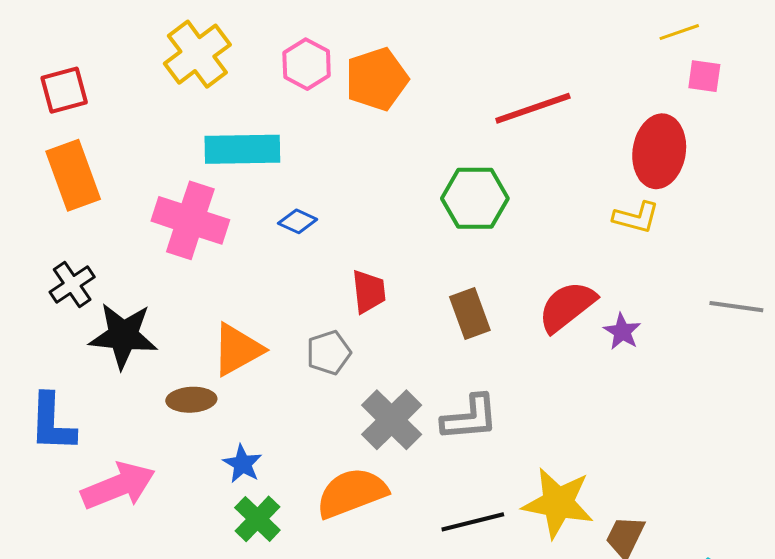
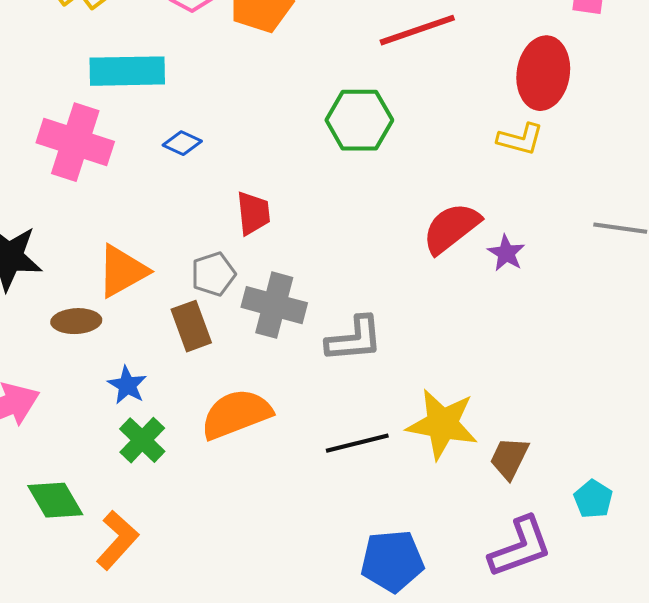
brown rectangle: (470, 314) -> (191, 326), moved
gray cross: (392, 420) -> (274, 305), moved, turned -30

